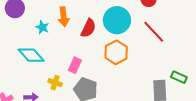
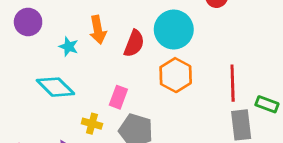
red line: (154, 32) -> (233, 83), moved, turned 45

